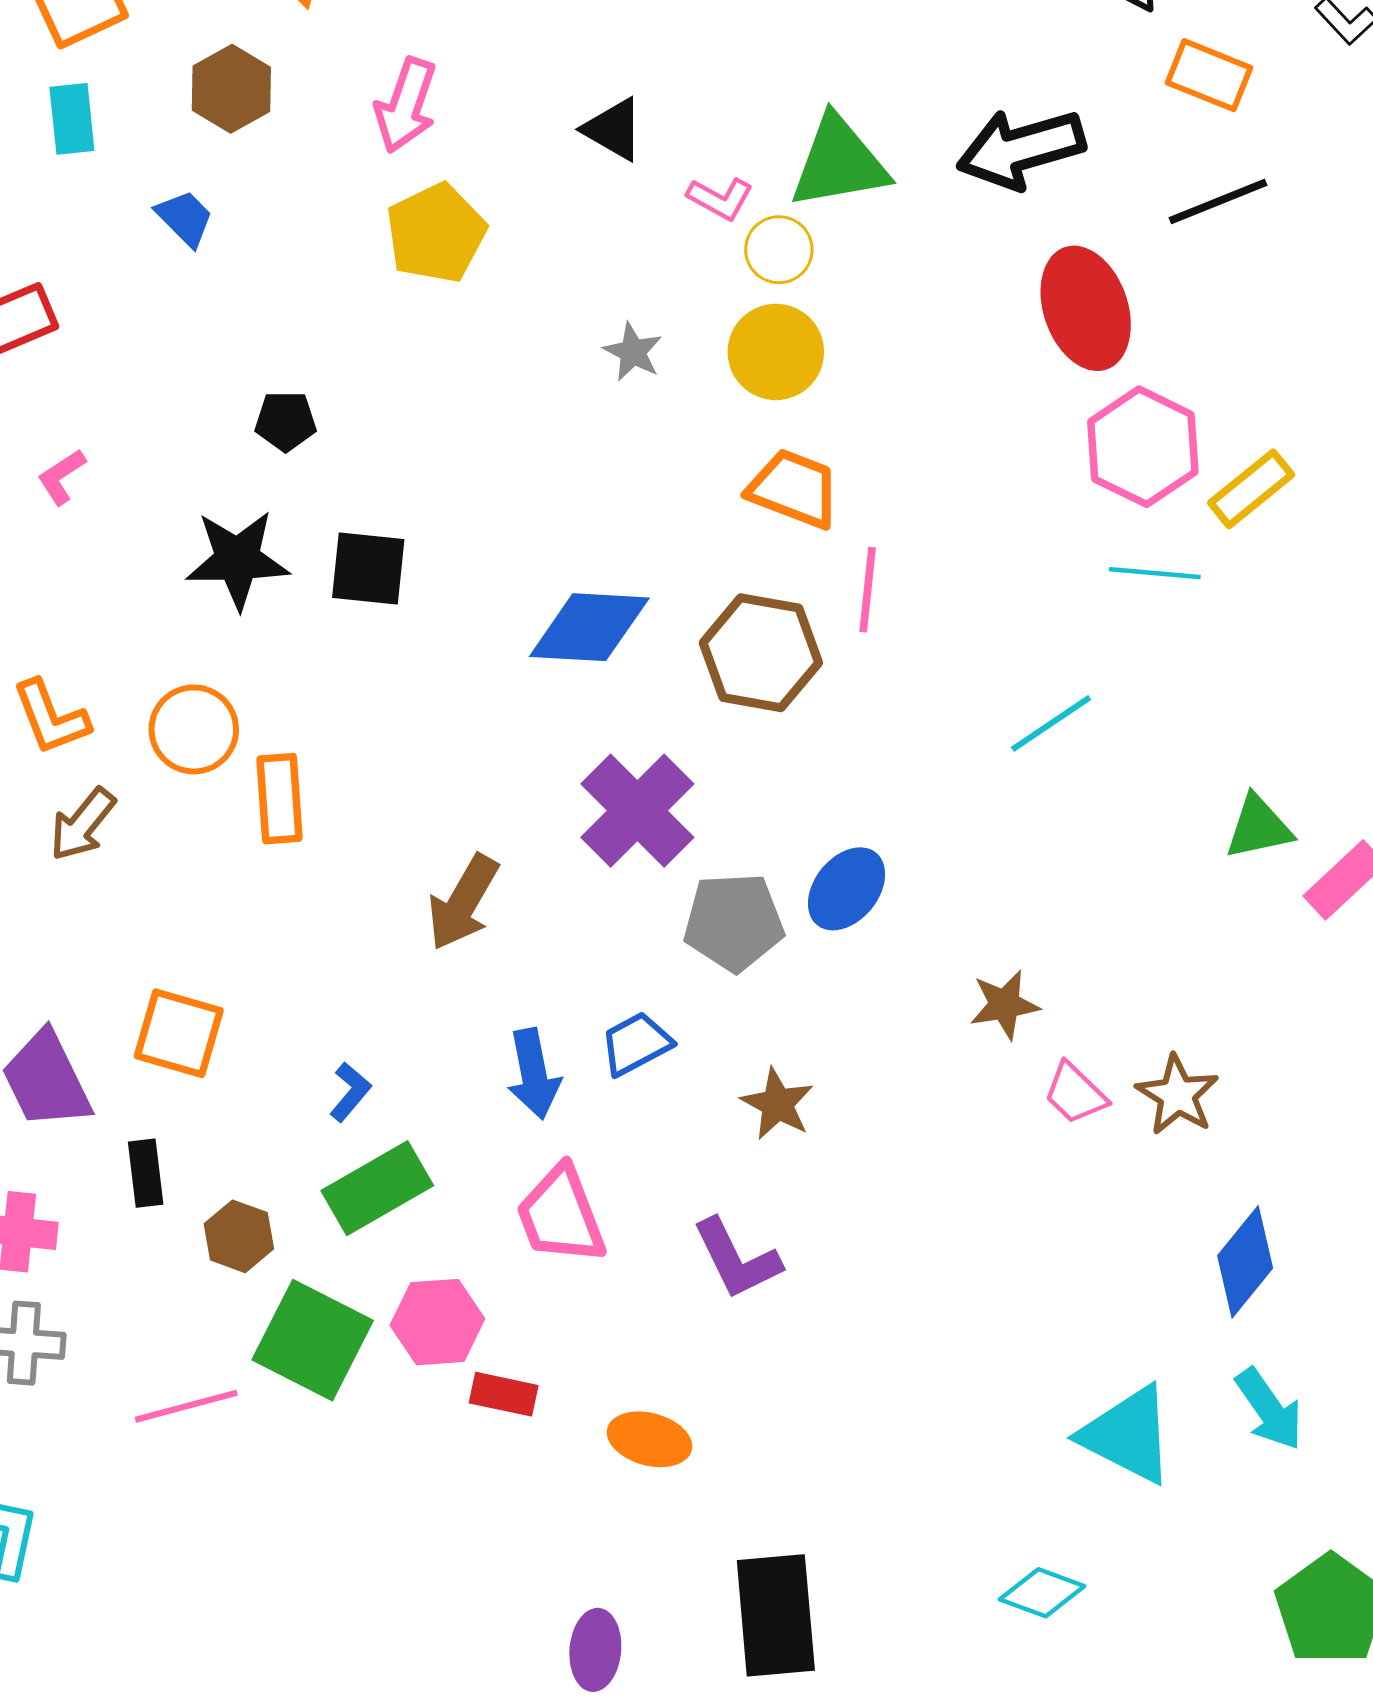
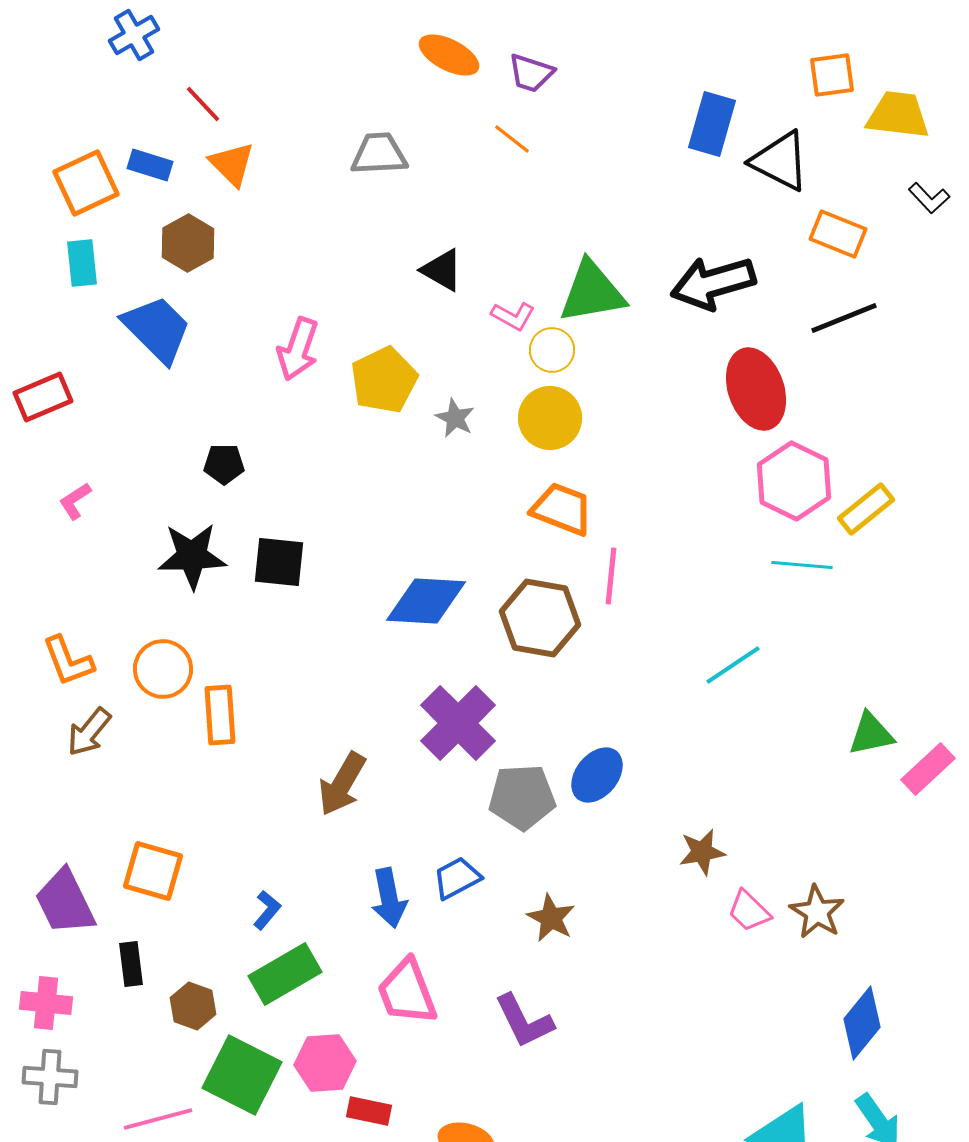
pink arrow: (406, 105) -> (298, 349), moved
blue trapezoid: (185, 218) -> (157, 329), size x1.8
yellow pentagon: (436, 233) -> (384, 380), moved

